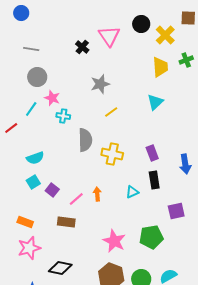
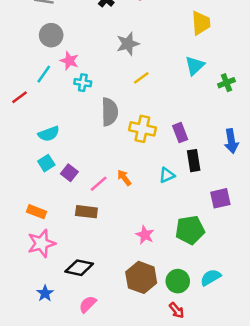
green cross: (186, 60) -> (226, 83), moved
purple rectangle: (152, 153) -> (180, 133), moved
orange arrow: (97, 194) -> (124, 178), turned -32
pink star: (114, 241) -> (145, 235), size x0.7

